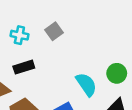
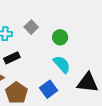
green circle: (117, 73) -> (60, 37), moved

